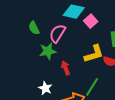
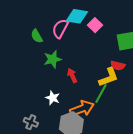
pink semicircle: (57, 33) -> (60, 29), moved
yellow L-shape: (94, 54) -> (109, 77), moved

